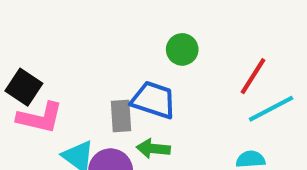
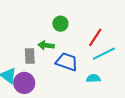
blue trapezoid: (154, 100) -> (67, 62), moved
green arrow: (153, 149) -> (46, 45), moved

